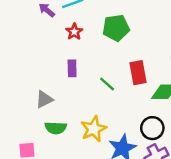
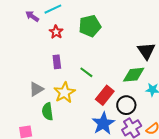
red rectangle: (138, 73) -> (105, 95), moved, turned 54
green semicircle: (56, 128) -> (48, 112), turned 84
yellow star: (94, 129) -> (65, 93), moved

